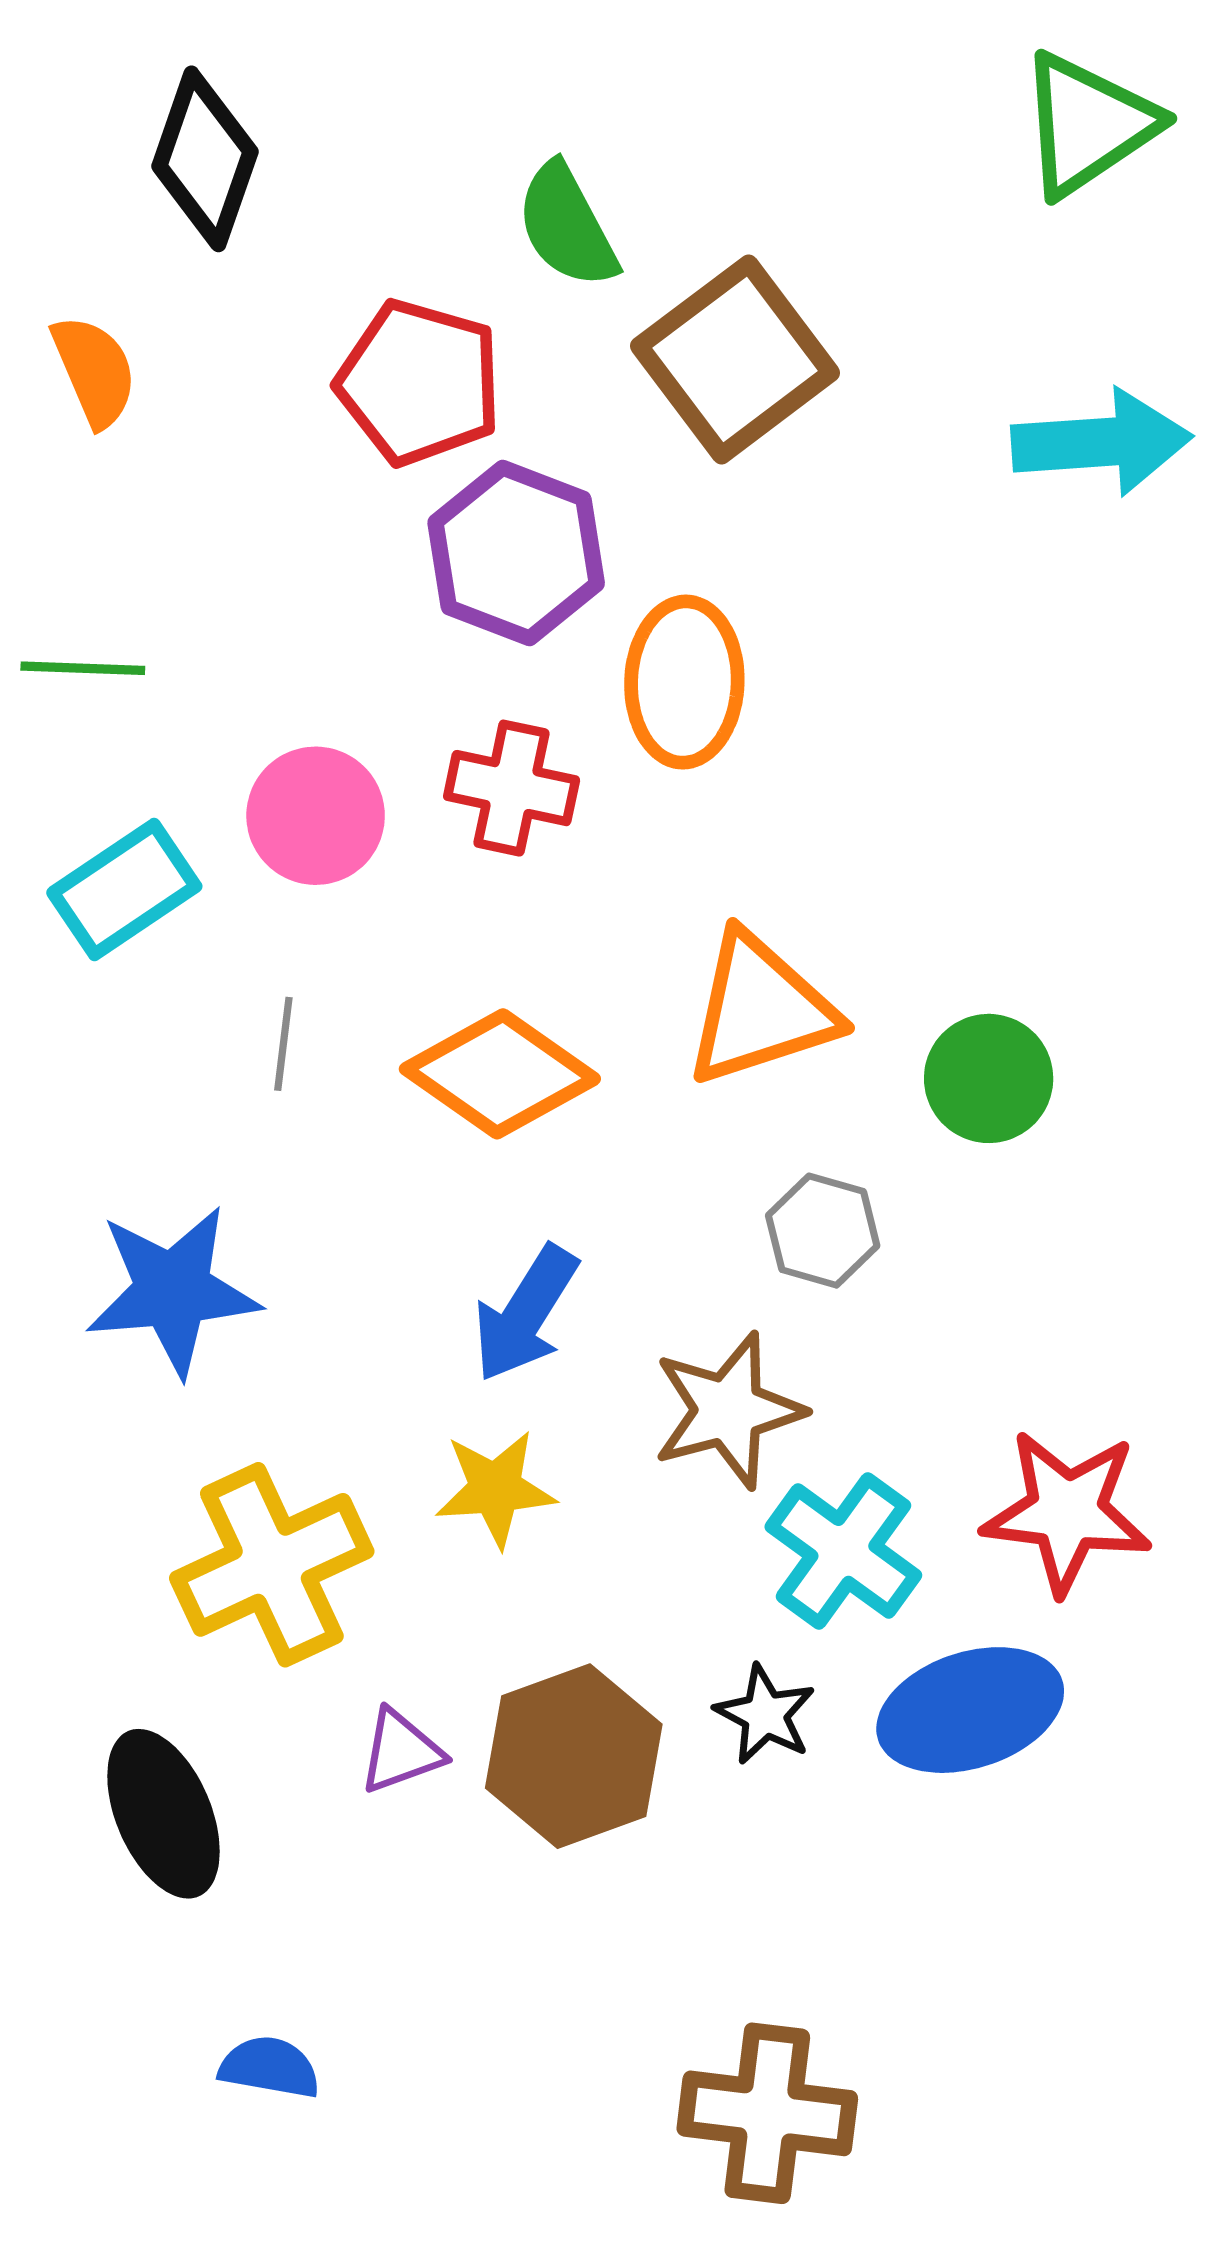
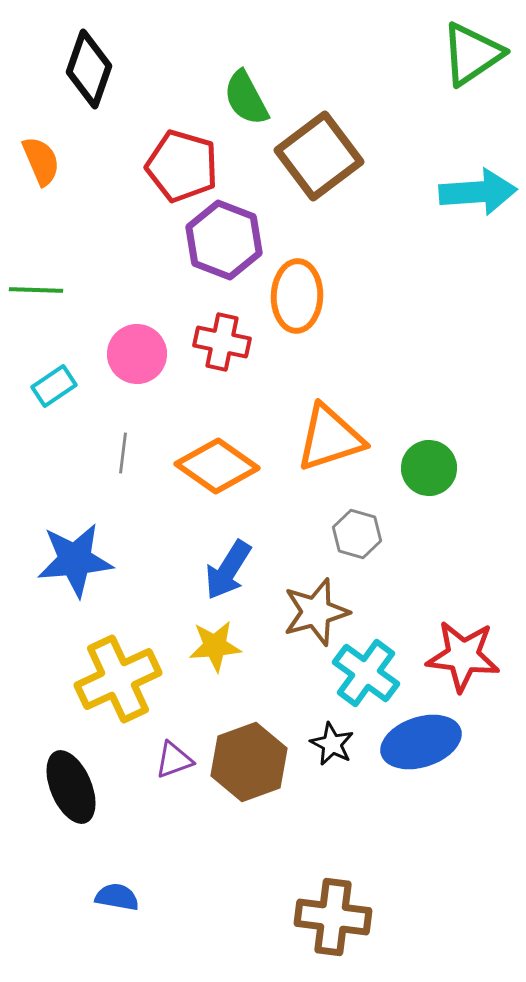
cyan rectangle: (124, 889) -> (54, 386), size x0.7

